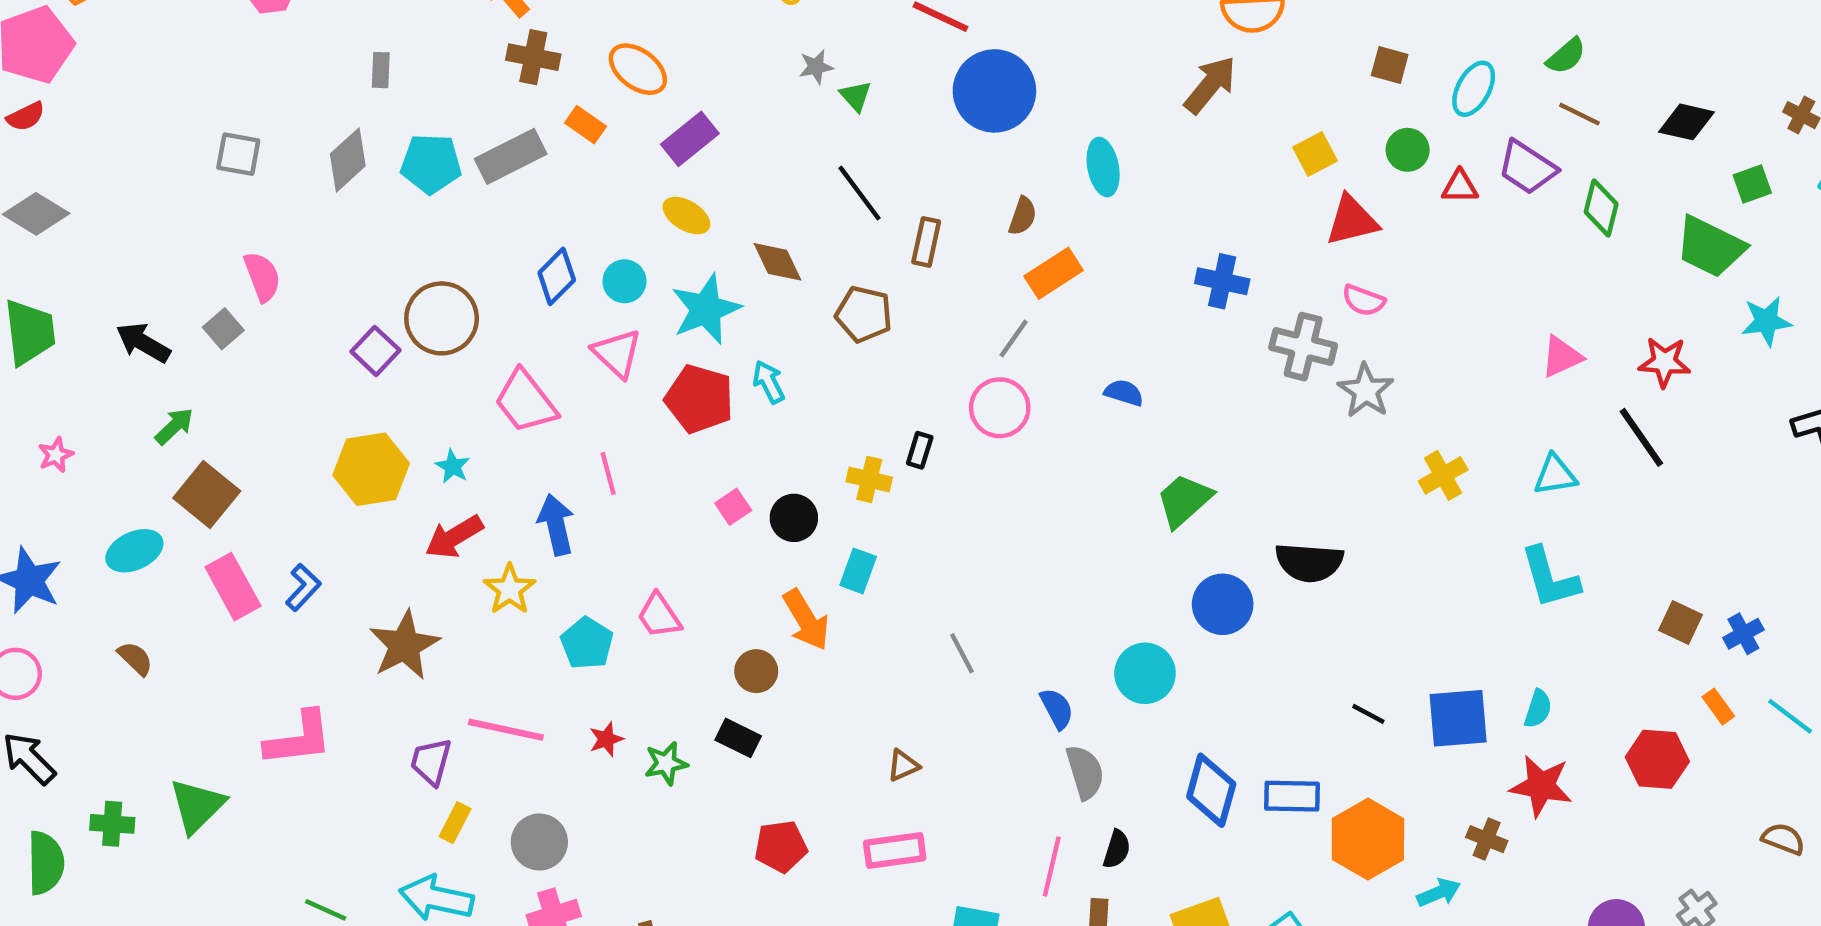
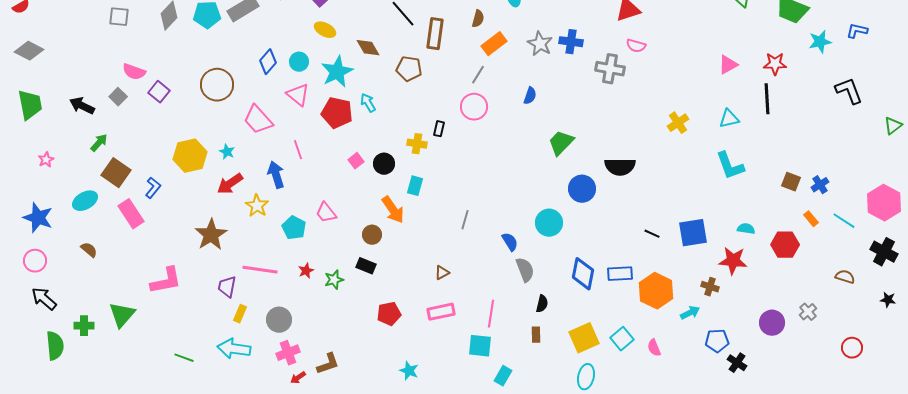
brown rectangle: (926, 242) -> (435, 34), size x1.4
pink semicircle: (262, 277) -> (134, 72), turned 135
purple square: (375, 351) -> (159, 92), moved
gray star: (1366, 391) -> (540, 44), moved
blue semicircle: (1124, 393) -> (530, 96), turned 96
black line: (1641, 437) -> (767, 99), turned 36
blue L-shape: (303, 587) -> (153, 188), moved
gray line: (962, 653) -> (465, 220), turned 48
cyan semicircle: (1538, 709) -> (746, 229), moved, turned -96
pink line: (1052, 866) -> (491, 314), moved

